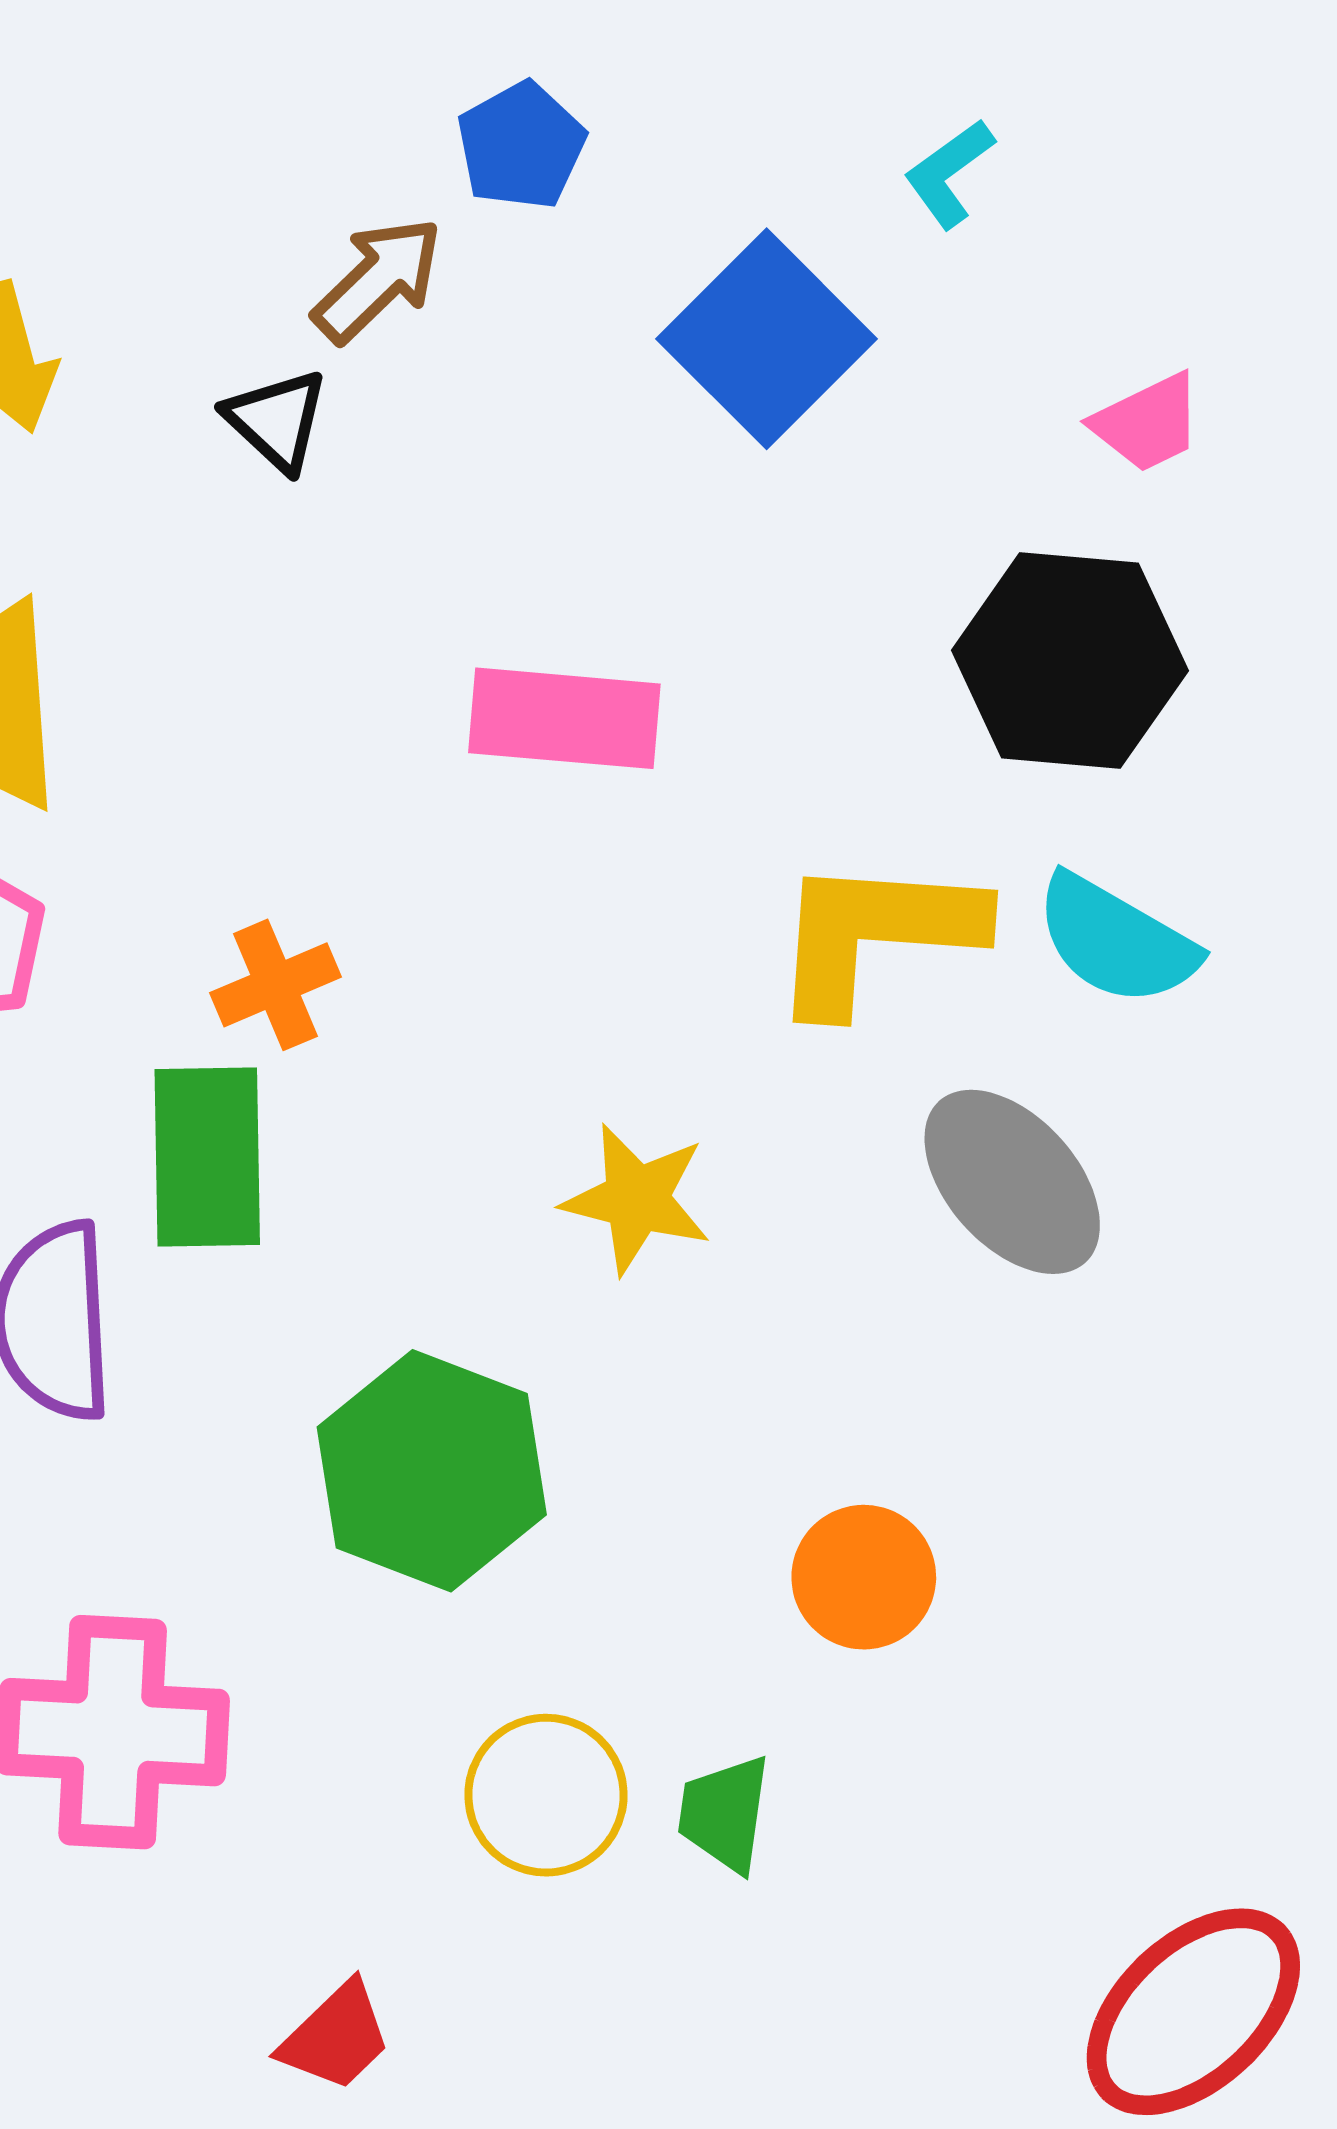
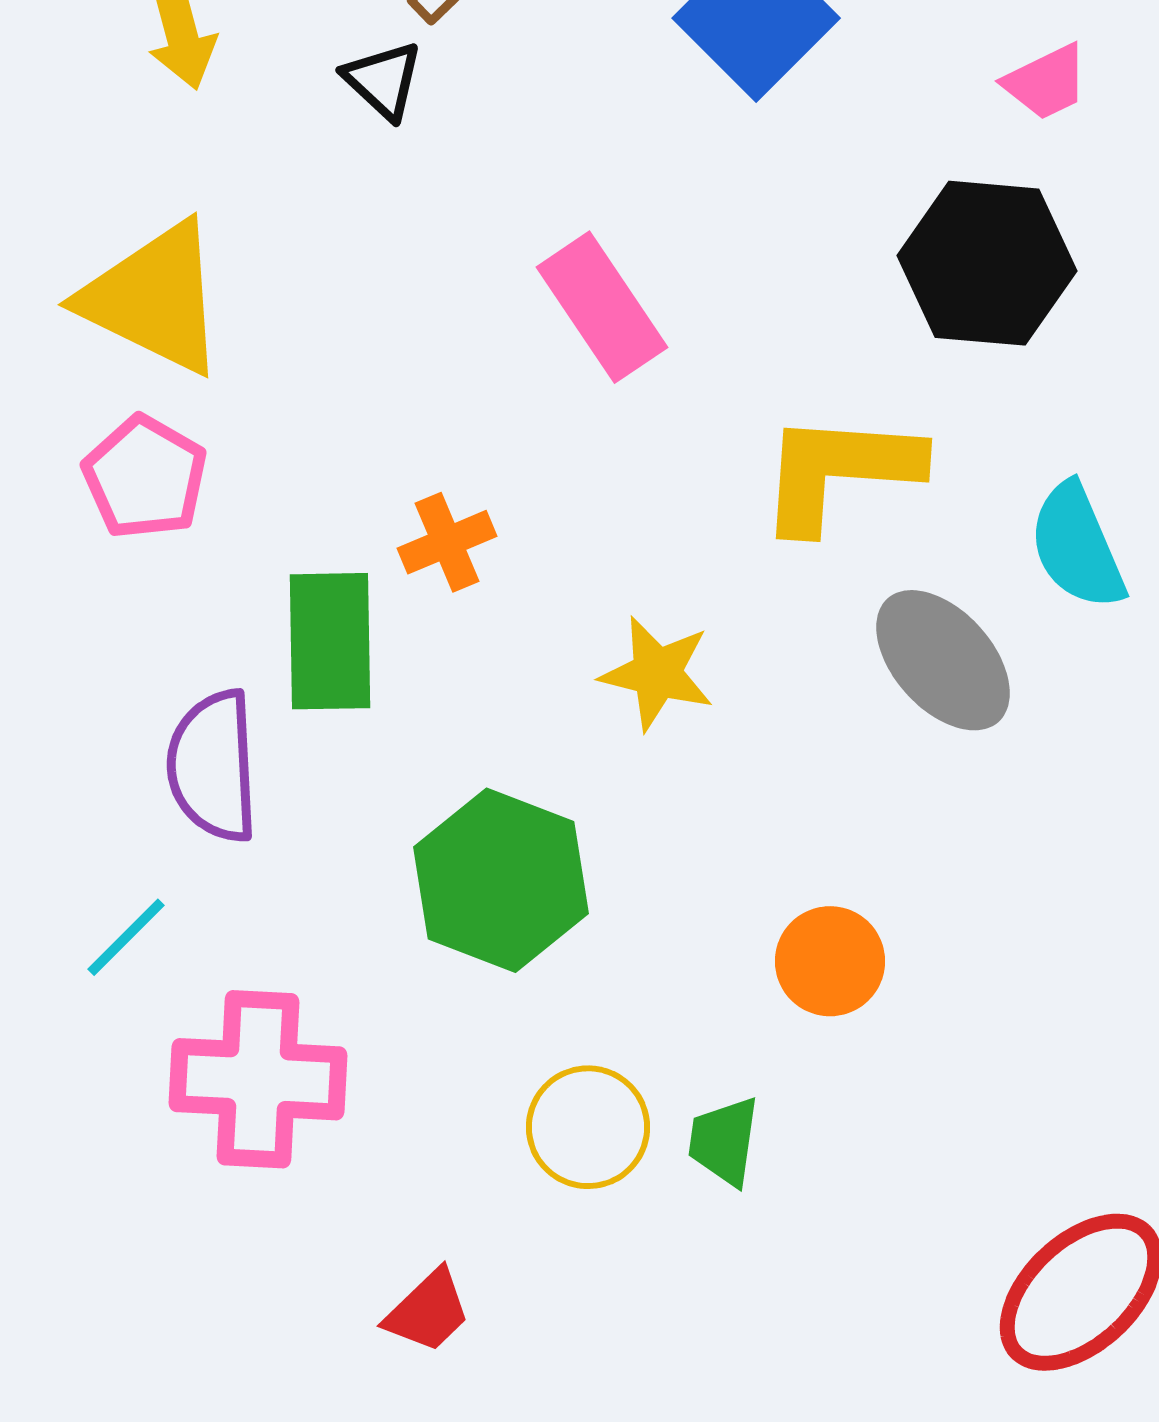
pink rectangle: (564, 718) -> (602, 307), turned 51
cyan semicircle: (1116, 940) -> (1077, 546), moved, turned 37
orange cross: (275, 985) -> (447, 542), moved

